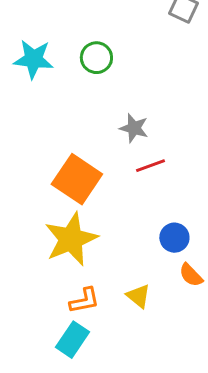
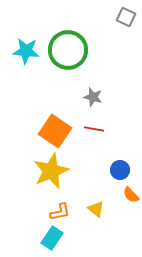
green circle: (96, 58) -> (68, 50), size x1.8
red line: (150, 166) -> (94, 129), moved, turned 30

